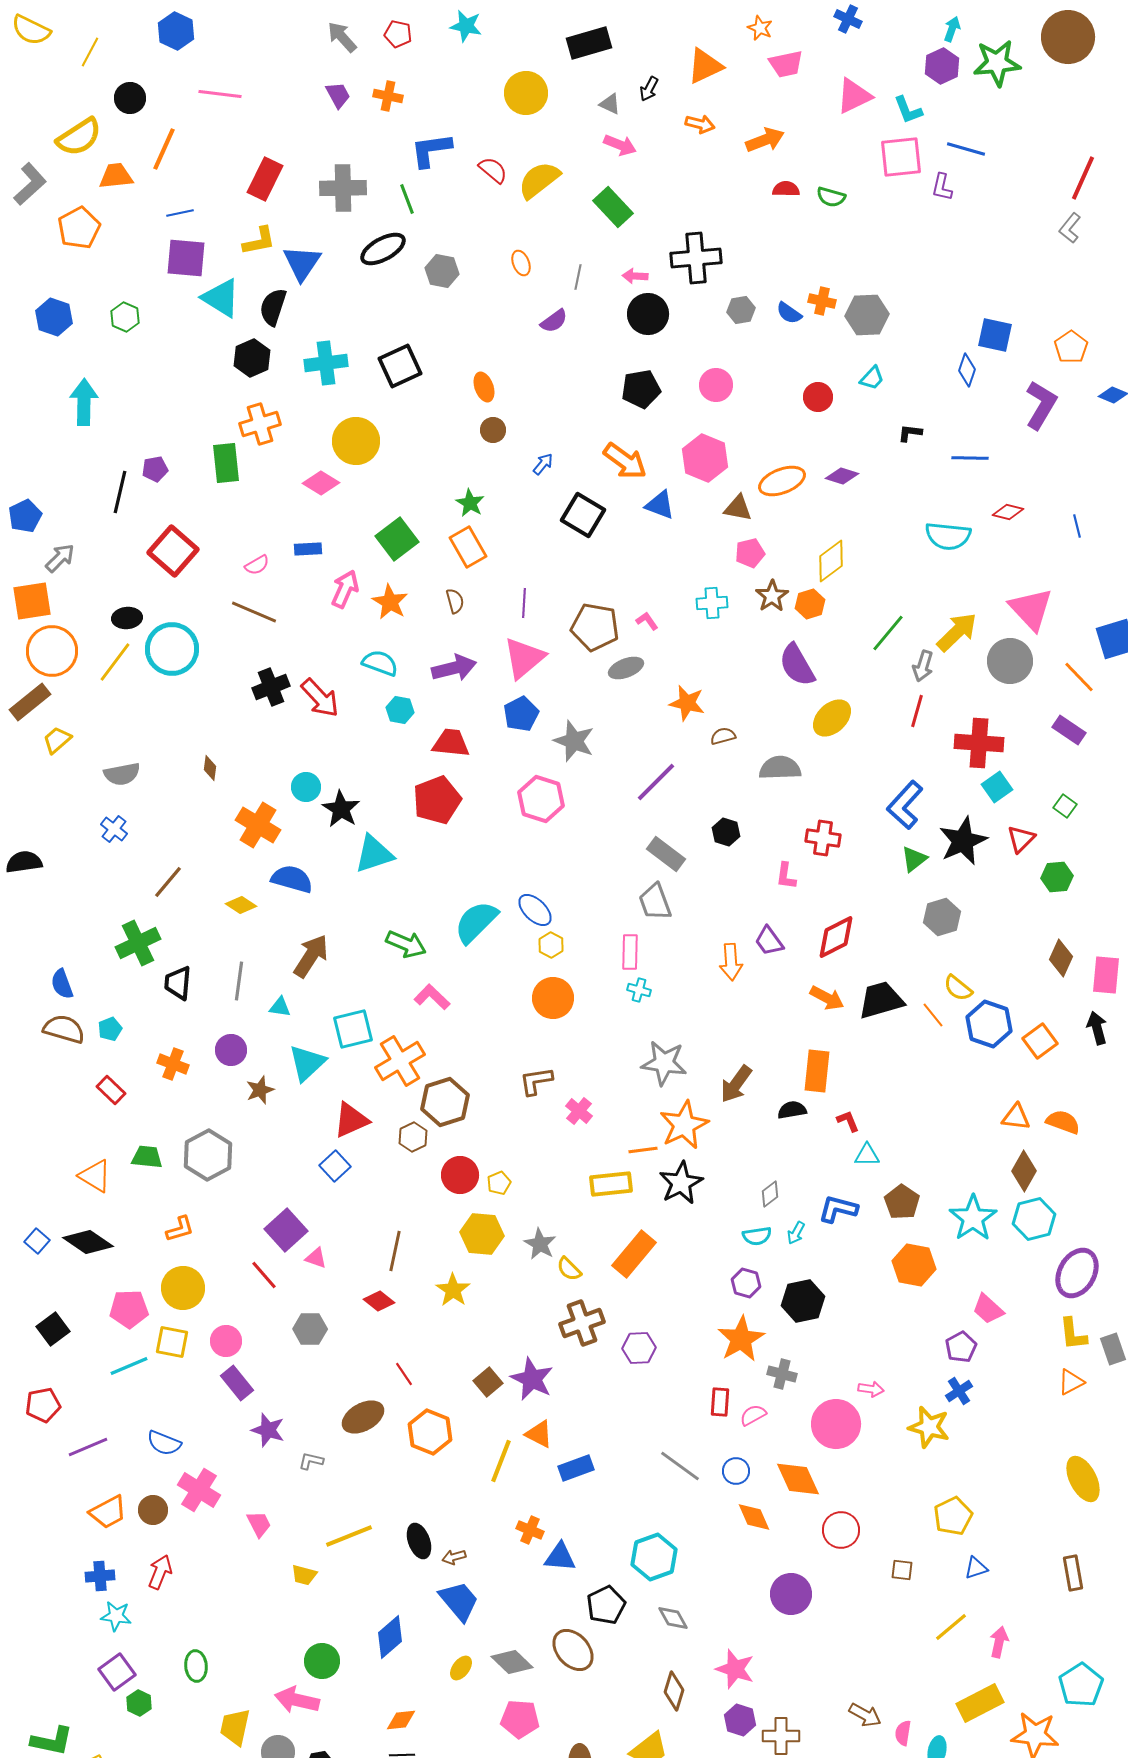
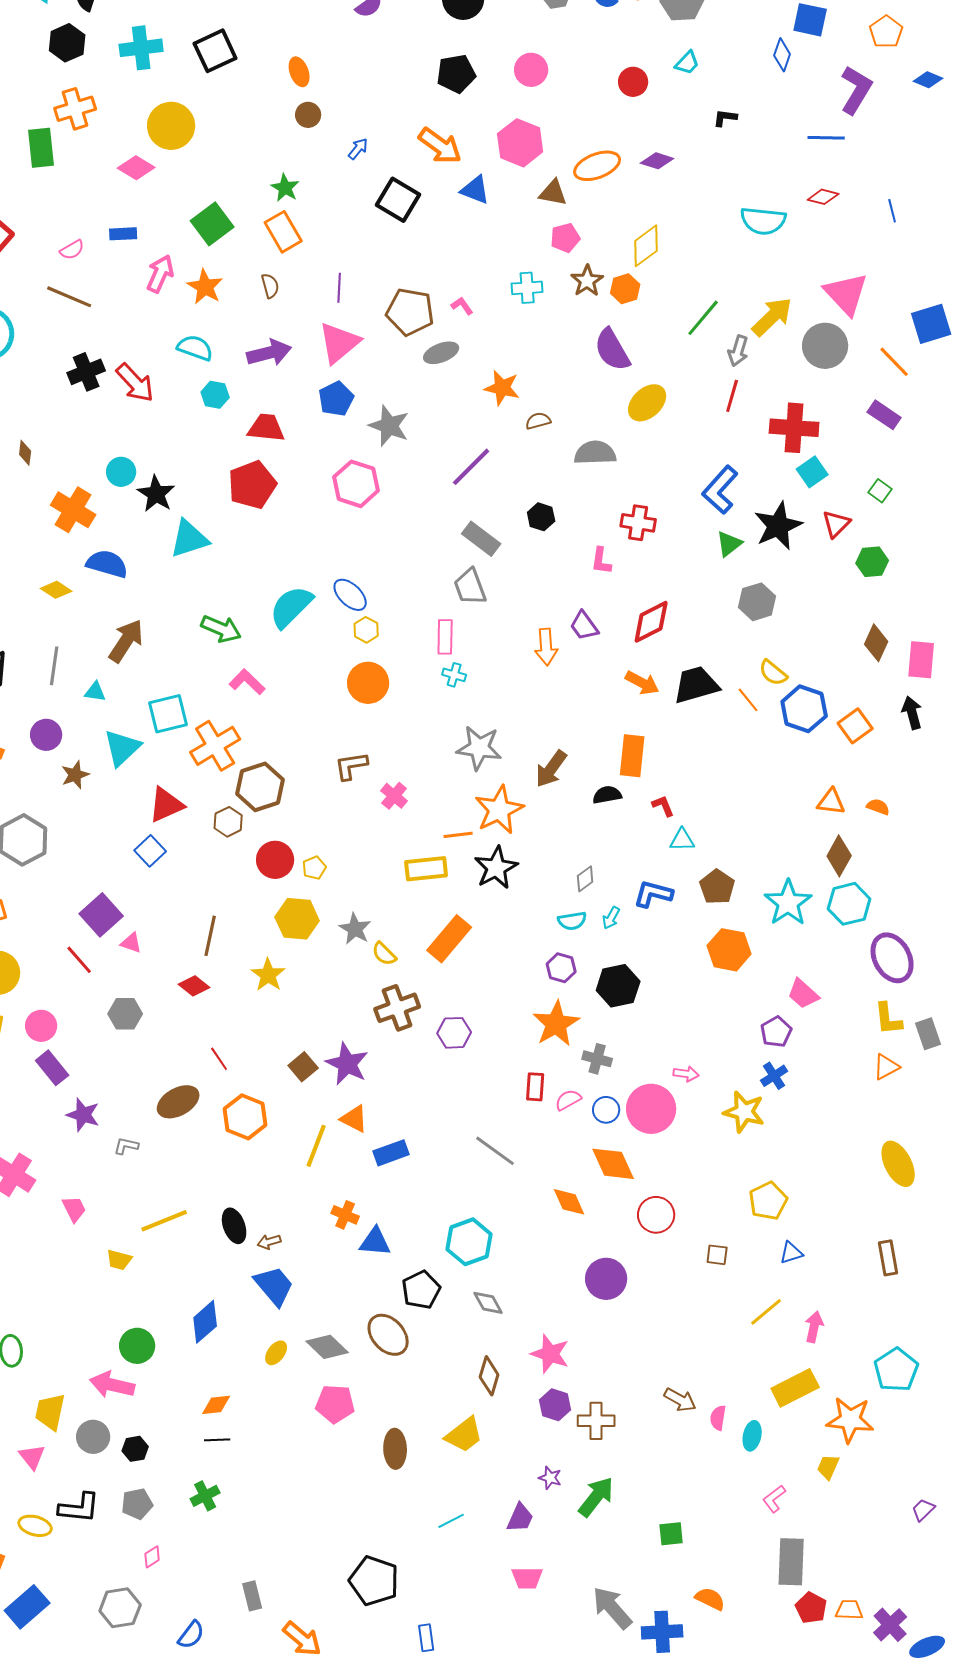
blue line: (970, 458) -> (826, 138), moved
orange semicircle: (1063, 1122) -> (878, 807), size x0.7
purple ellipse: (1077, 1273) -> (892, 958), turned -57
blue circle: (736, 1471) -> (606, 1110), moved

